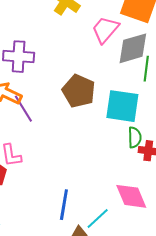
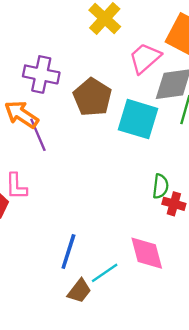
brown pentagon: (79, 91) -> (92, 97), moved
cyan square: (122, 106) -> (138, 119), moved

